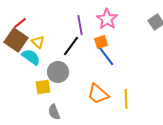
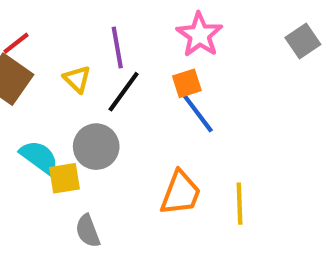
purple line: (80, 25) -> (117, 47), moved
yellow triangle: (38, 42) -> (77, 79), moved
cyan semicircle: (31, 57) -> (39, 157), moved
orange trapezoid: (98, 94) -> (181, 193), turned -110

